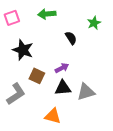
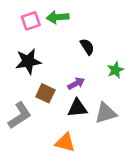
pink square: (12, 18) -> (31, 21), moved
green star: (94, 23) -> (115, 70), moved
black star: (23, 50) -> (28, 61), turned -30

